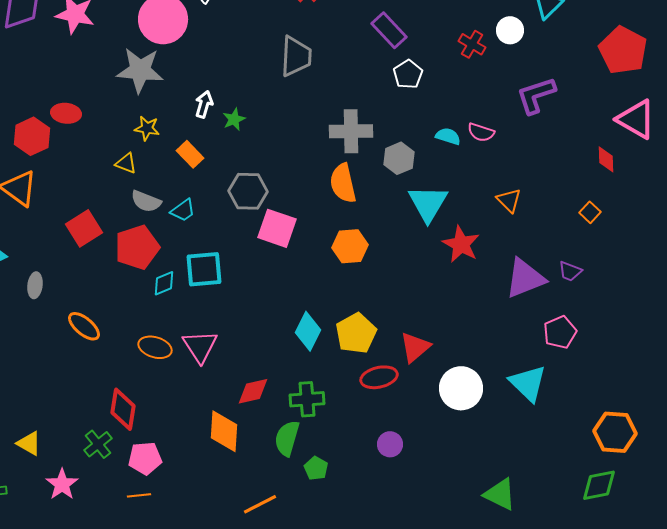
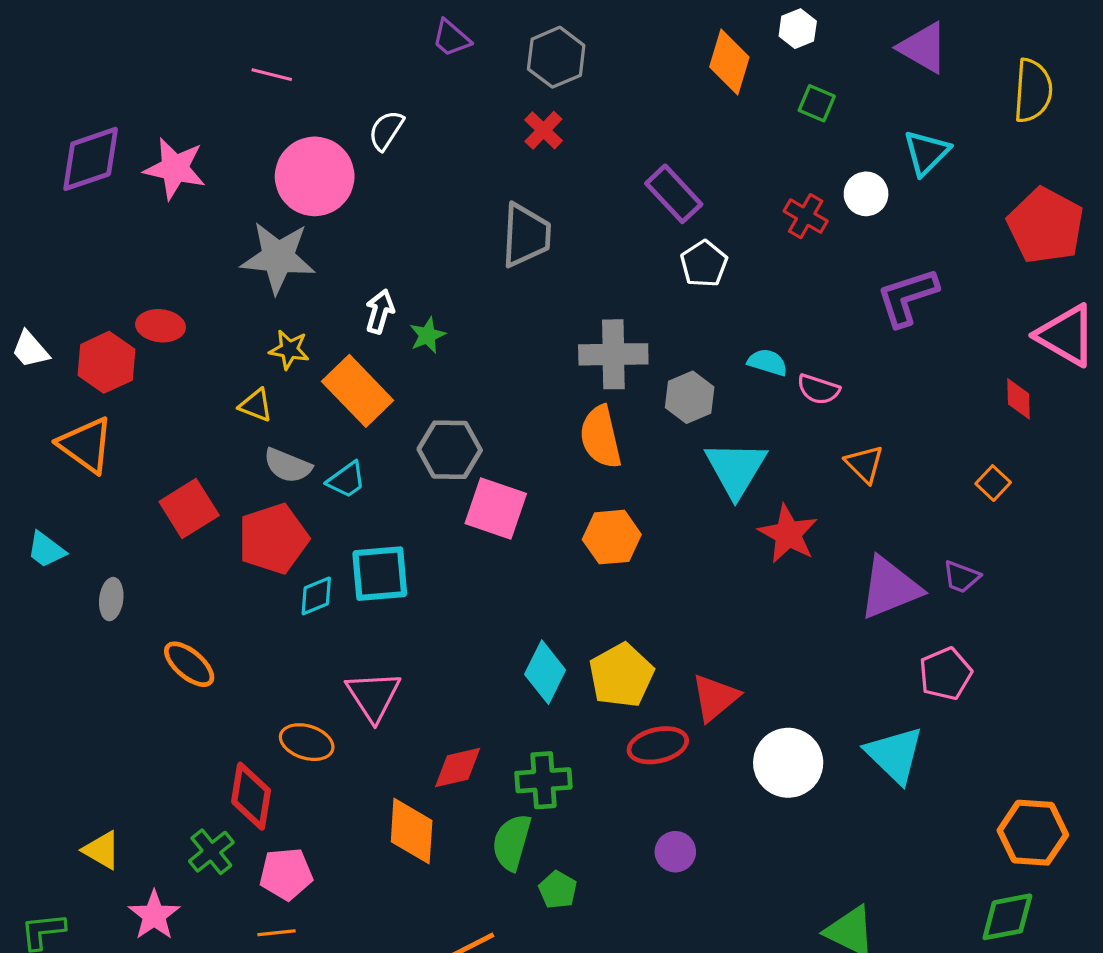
pink semicircle: (481, 132) -> (818, 389), moved
orange rectangle: (190, 154) -> (358, 391), size x1.6
orange ellipse: (155, 347) -> (307, 742), moved

